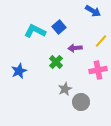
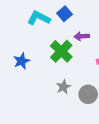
green cross: (56, 62) -> (61, 51), size x1.5
gray star: (65, 89) -> (63, 87), moved

